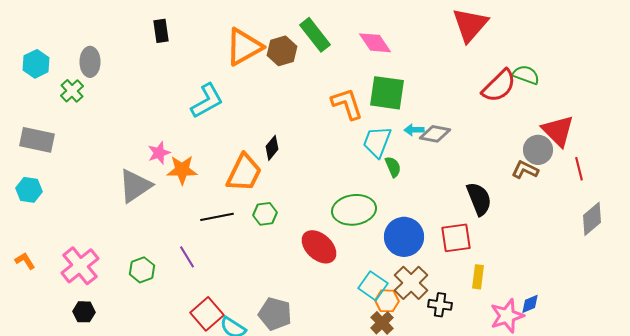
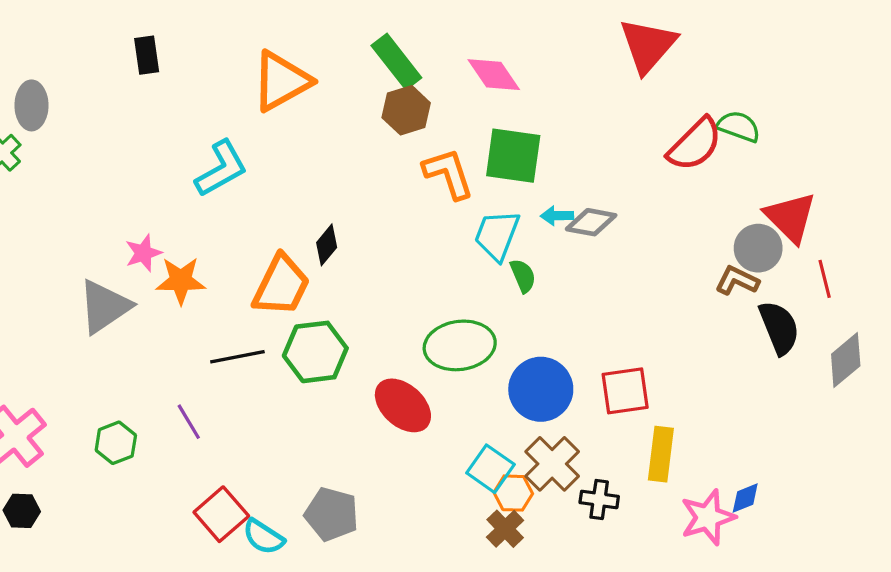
brown hexagon: (282, 51) -> (406, 110), moved
black semicircle: (479, 199) -> (779, 328), moved
green hexagon: (265, 214) -> (315, 352), size x1.6
yellow rectangle: (478, 277) -> (661, 454), size x1.4

